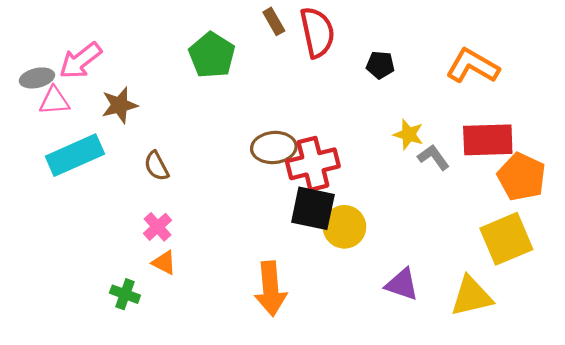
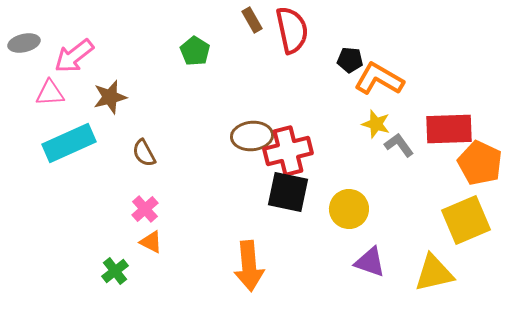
green pentagon: (212, 55) -> (195, 51), size x0.7
orange L-shape: (473, 66) -> (379, 79), moved
gray ellipse: (37, 78) -> (24, 43), moved
yellow circle: (344, 227) -> (349, 209), moved
green cross: (125, 294) -> (115, 271), turned 32

